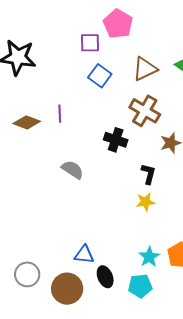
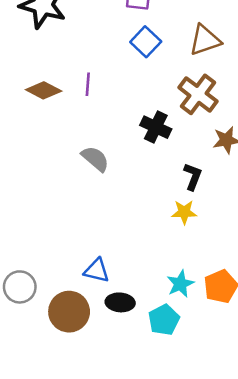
black ellipse: (105, 277) -> (120, 302), turned -70
cyan pentagon: (140, 286) -> (164, 320), turned -30

